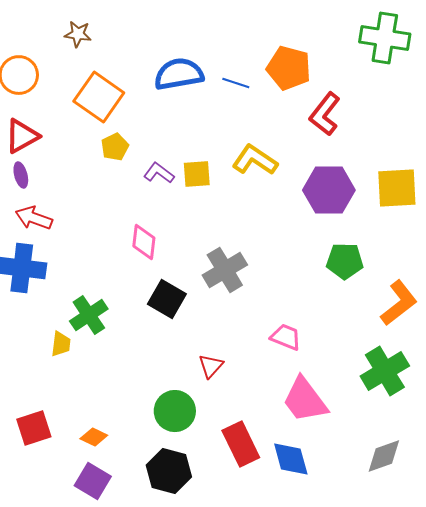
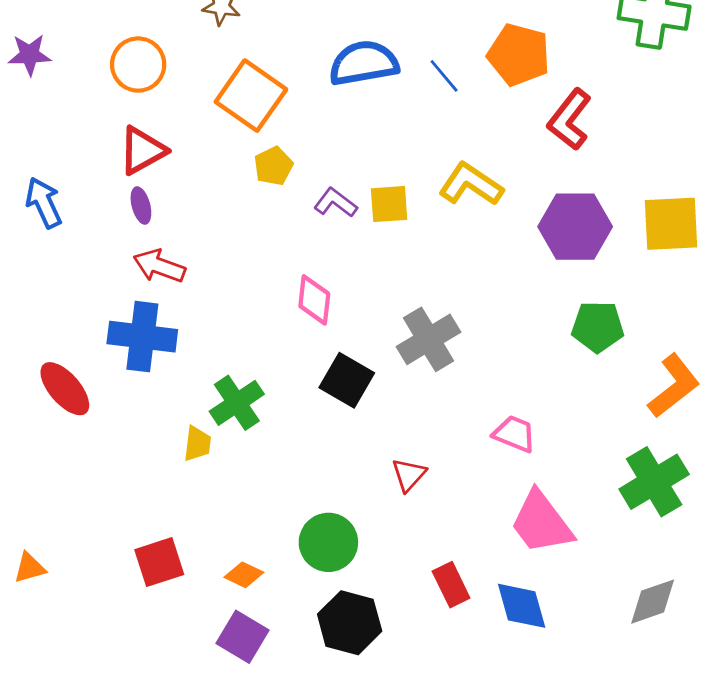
blue line: (236, 83) -> (444, 76), turned 32
green circle: (175, 411) -> (328, 542), moved
red rectangle: (241, 444) -> (451, 585), size x0.7

